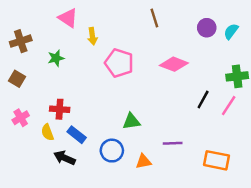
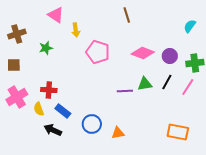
purple circle: (207, 28) -> (170, 56), moved
brown square: (17, 79) -> (14, 65), turned -32
pink cross: (21, 118) -> (17, 97), size x1.5
green triangle: (131, 121) -> (145, 84), moved
purple line: (173, 143) -> (125, 91), moved

